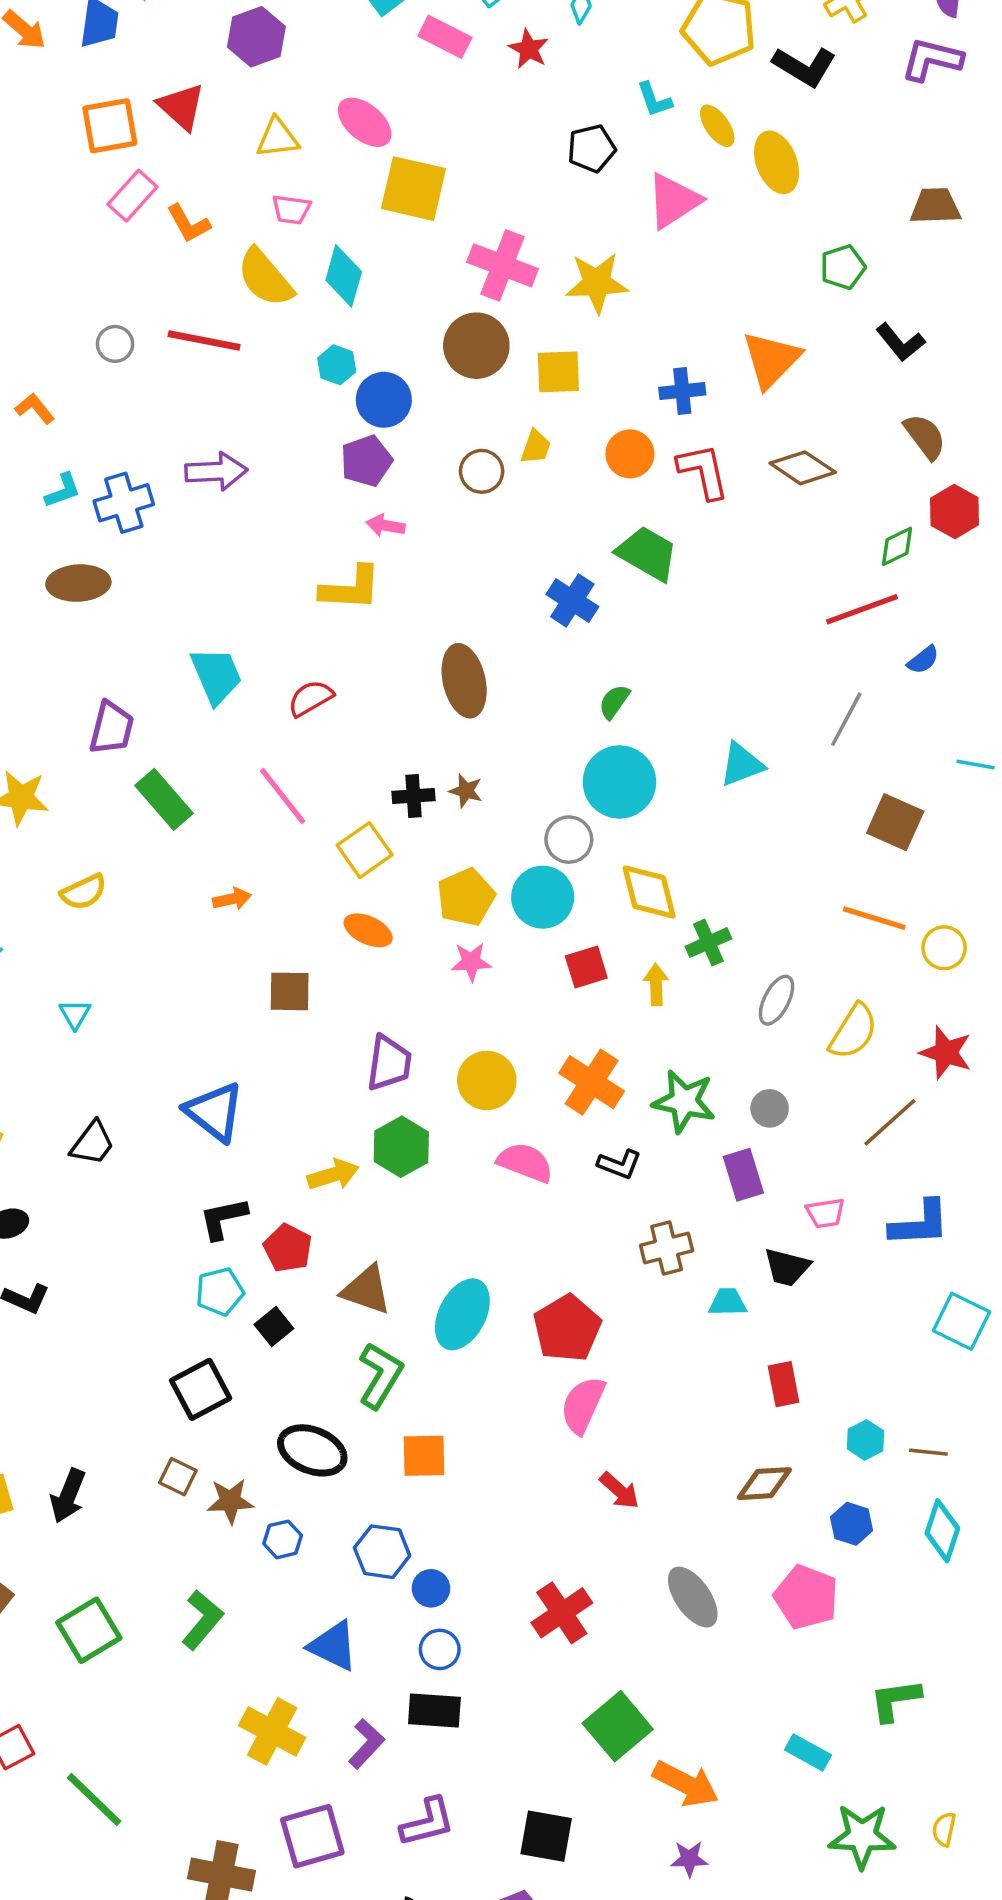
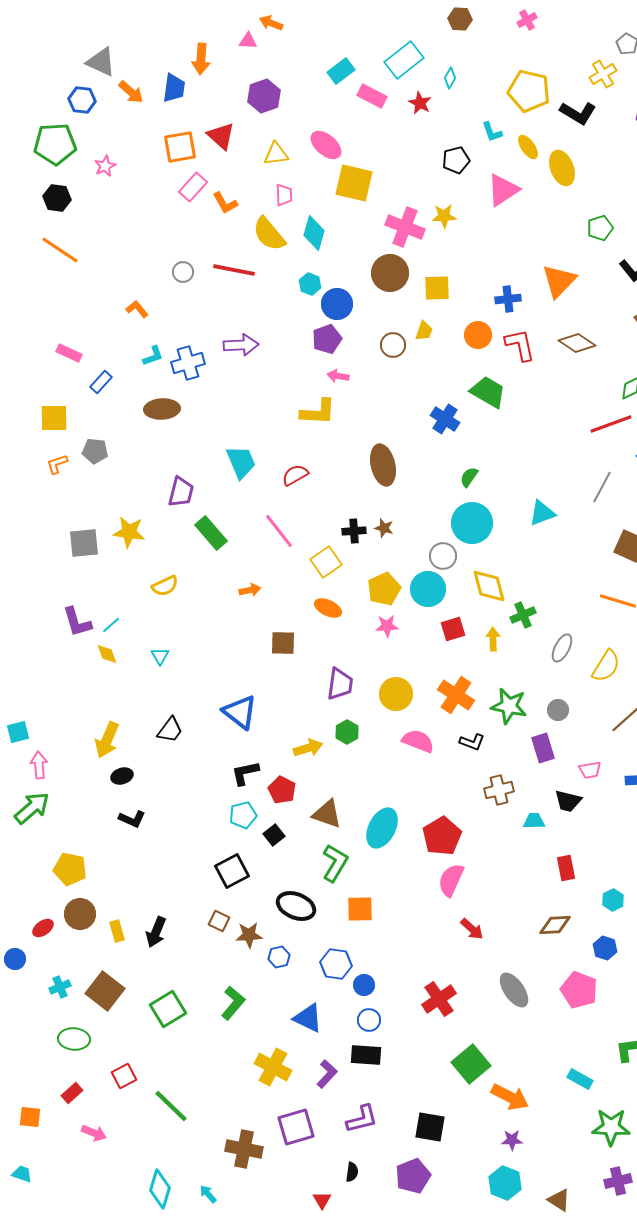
pink trapezoid: (291, 210) -> (284, 195), turned -100
yellow star: (597, 283) -> (444, 216), moved, size x0.7
green hexagon: (401, 1147) -> (347, 732), size x0.7

